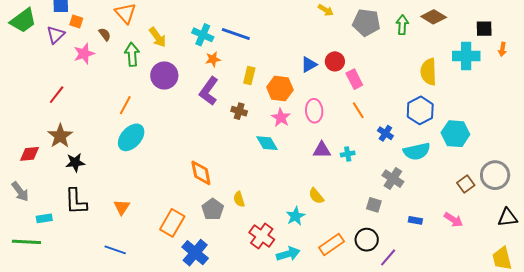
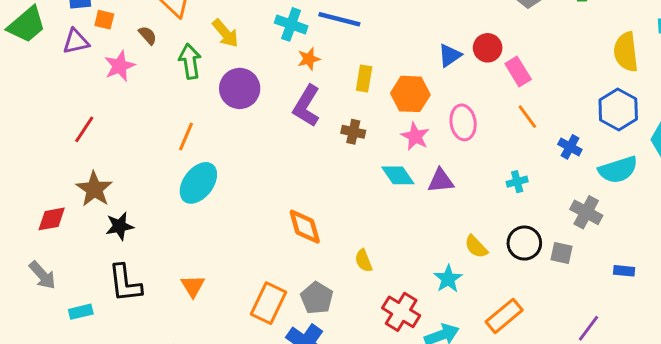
purple triangle: (56, 35) -> (76, 42), turned 36
purple triangle: (322, 150) -> (441, 181), moved
gray pentagon: (213, 209) -> (317, 298), moved
black circle: (367, 240) -> (524, 243), moved

